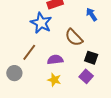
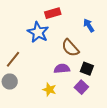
brown line: (29, 52) -> (13, 59), moved
purple semicircle: (55, 60) -> (62, 69), moved

